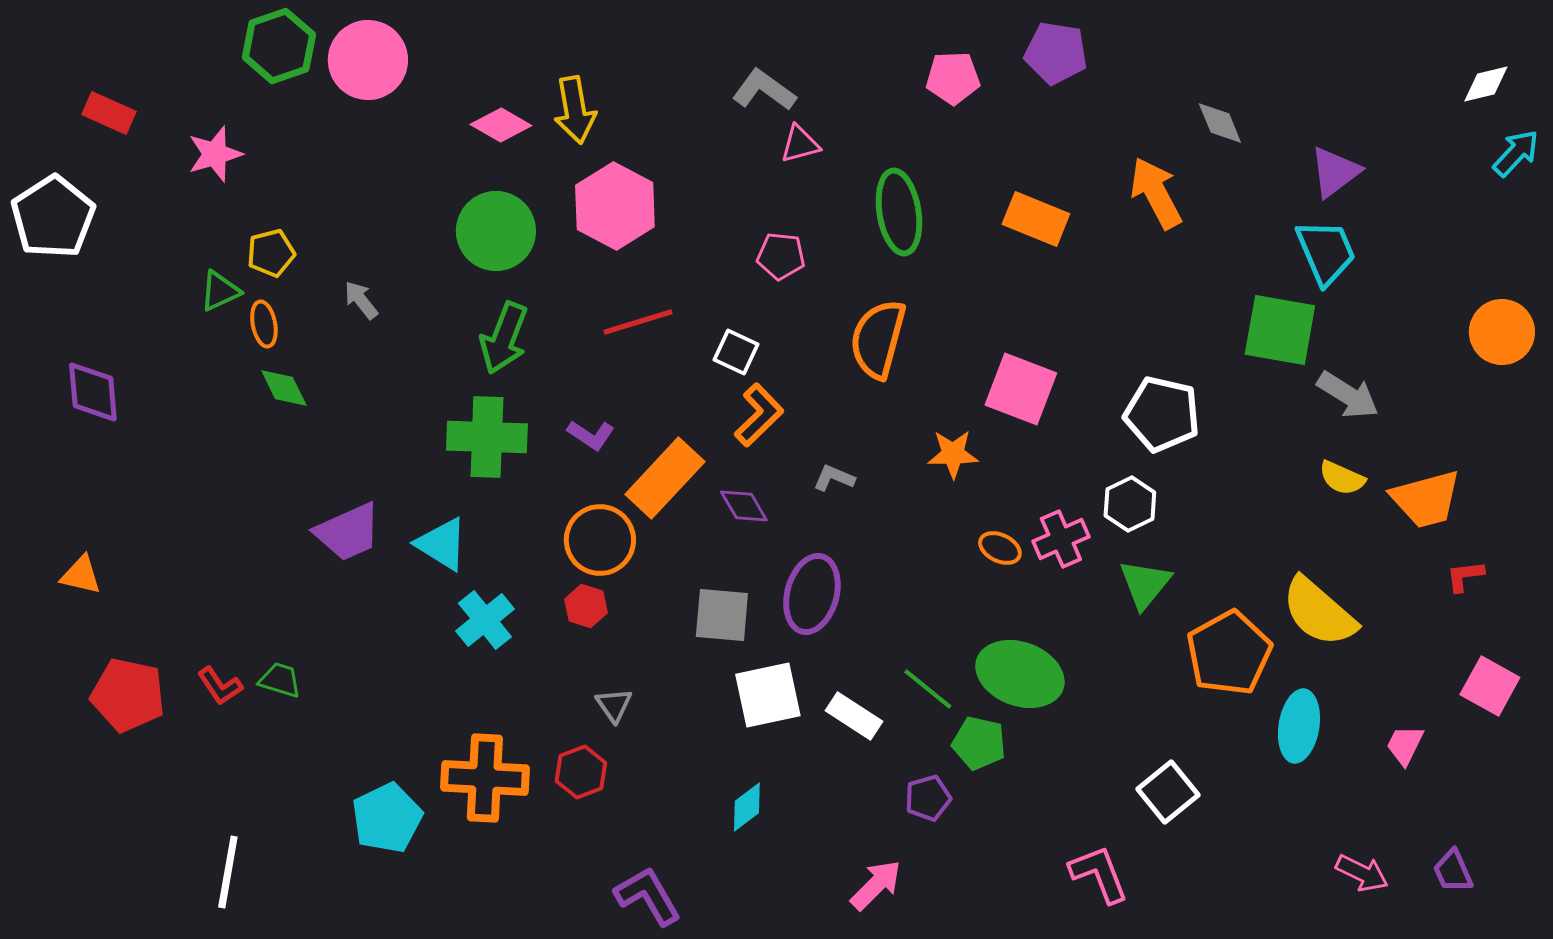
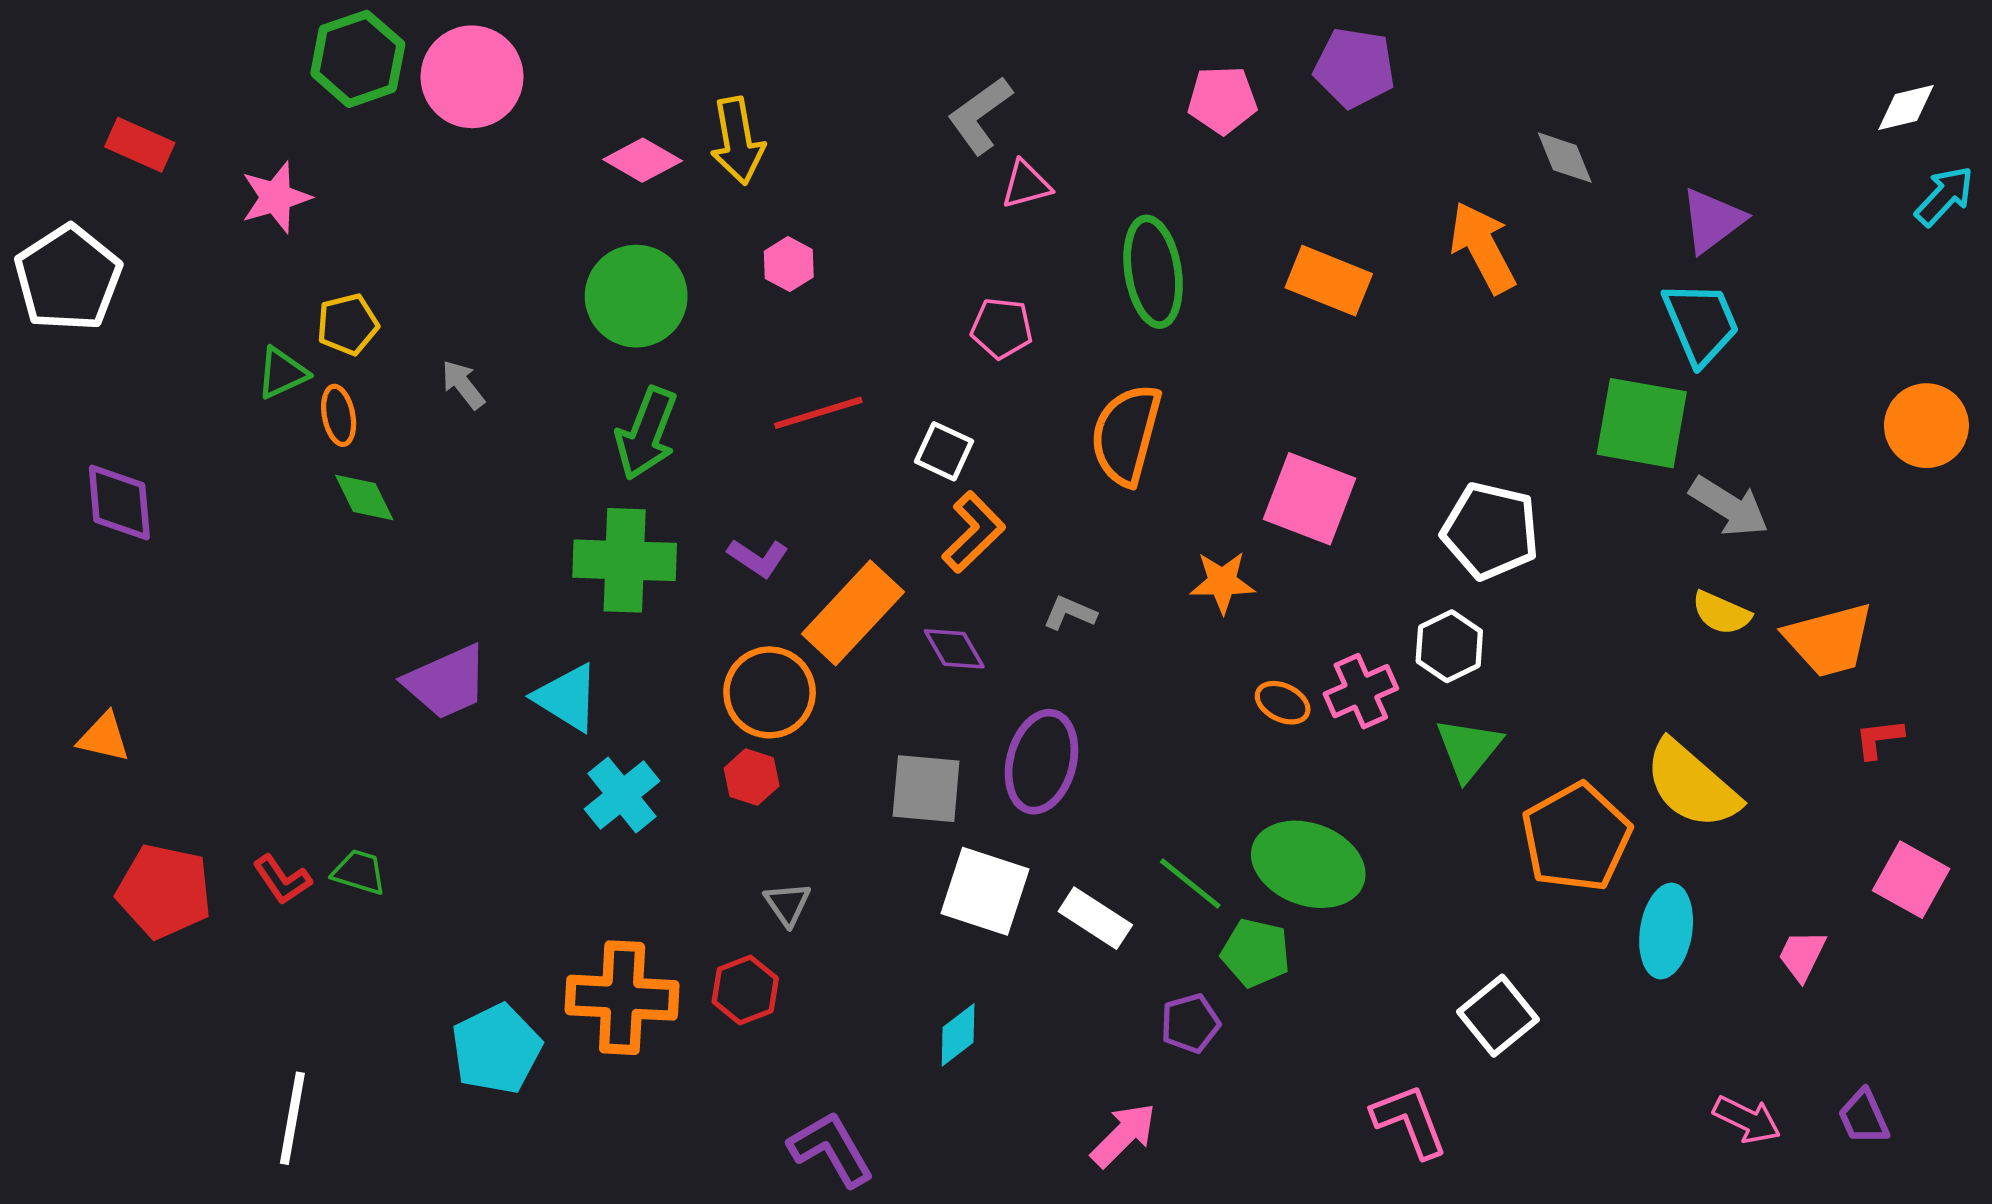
gray L-shape: (764, 90) -> (980, 115), turned -72
pink hexagon: (615, 206) -> (789, 264), size x0.5
white square: (768, 695) -> (985, 891), turned 30

